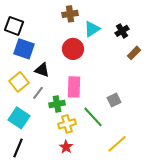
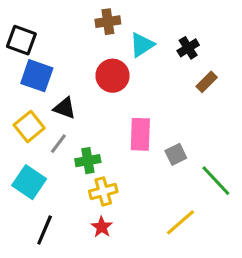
pink rectangle: (74, 87) -> (140, 134), moved
green line: (93, 117) -> (216, 181), moved
black line: (18, 148) -> (45, 230), moved

